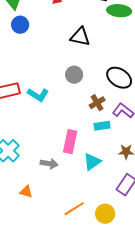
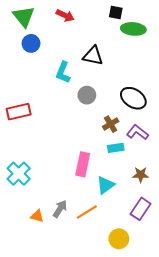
cyan L-shape: (38, 95) -> (63, 72), moved, turned 80
gray arrow: (49, 164) -> (60, 209), moved, turned -66
orange line: (74, 209) -> (87, 212), moved

